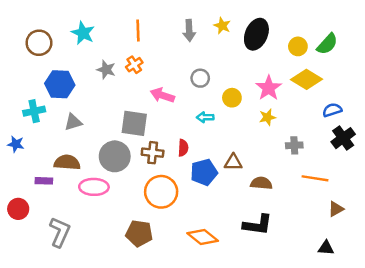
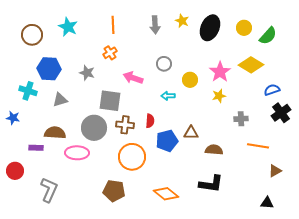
yellow circle: (298, 46) -> (244, 28), moved
gray star: (106, 70) -> (87, 73), moved
cyan cross: (34, 111) -> (28, 91), turned 30

